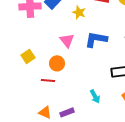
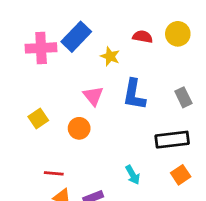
blue L-shape: (96, 39) -> (134, 94), turned -90
red line: (48, 80) -> (54, 173), moved

